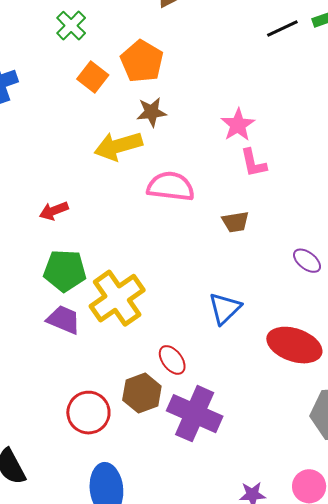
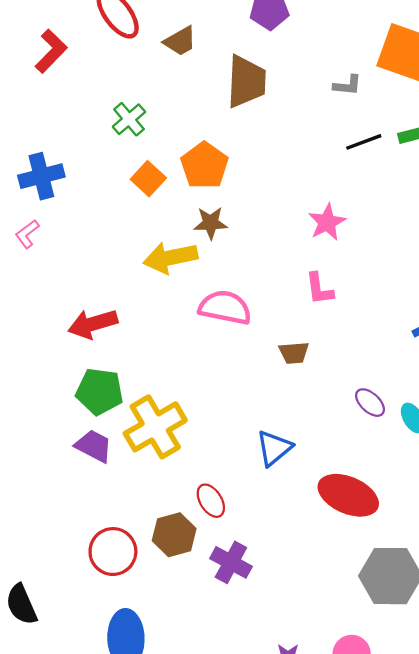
pink star: (238, 125) -> (327, 222), moved
red arrow: (54, 211) -> (93, 324), size x1.5
purple cross: (195, 414) -> (231, 562), size x0.7

